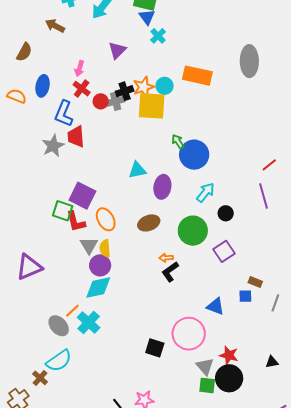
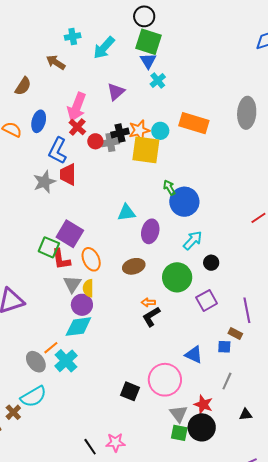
pink arrow: (79, 69) -> (77, 107), size x1.8
purple line: (263, 196) -> (247, 310), moved
gray line: (275, 303) -> (227, 381), moved

